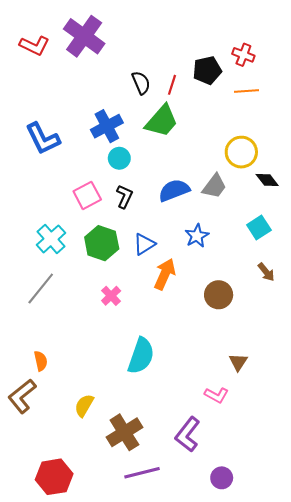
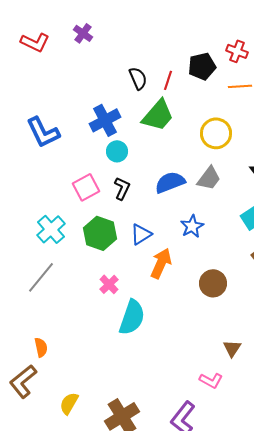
purple cross: (84, 36) -> (83, 33), size x0.5
yellow circle: (241, 152) -> (216, 133), moved
cyan semicircle: (141, 356) -> (132, 317), moved
yellow semicircle: (84, 405) -> (69, 403), moved

